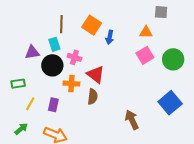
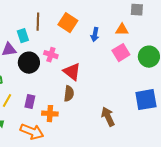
blue arrow: (110, 37) -> (95, 35), moved
cyan rectangle: (54, 44) -> (23, 36), moved
orange cross: (71, 84) -> (50, 114), moved
blue square: (170, 103) -> (146, 100), turned 30

